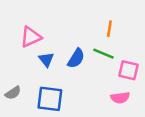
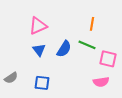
pink triangle: (31, 37) -> (38, 26), moved
blue square: (50, 99) -> (42, 83), size x0.7

